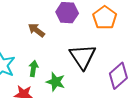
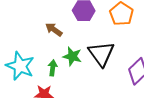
green star: (56, 82) -> (72, 56), moved

